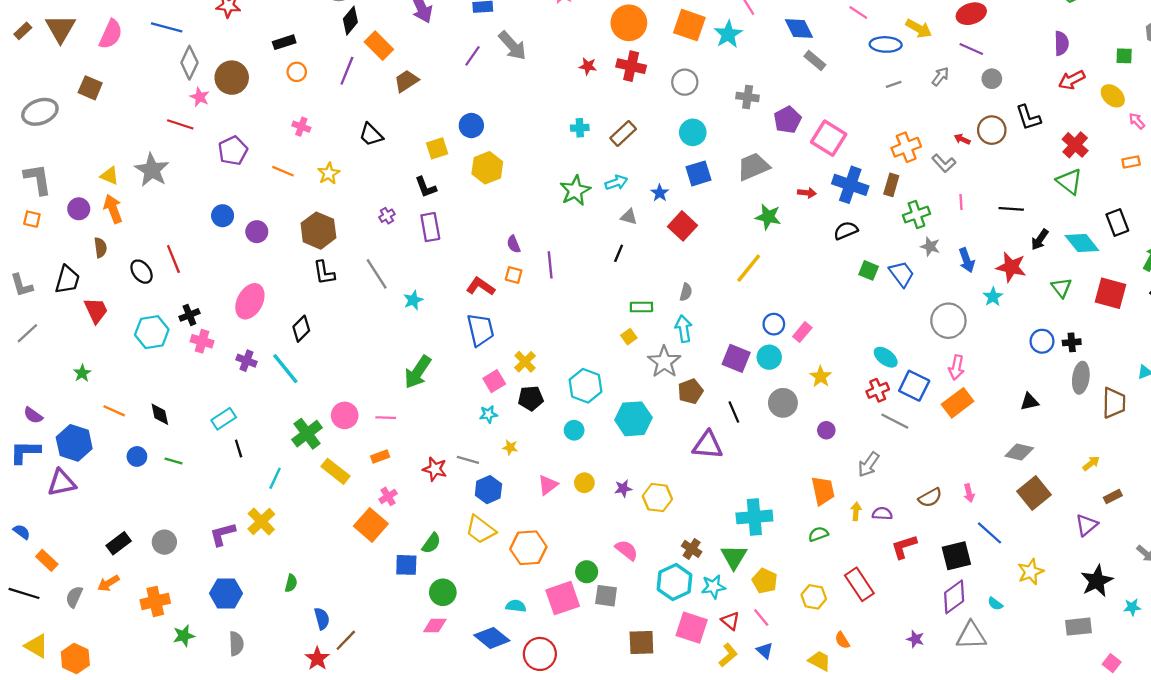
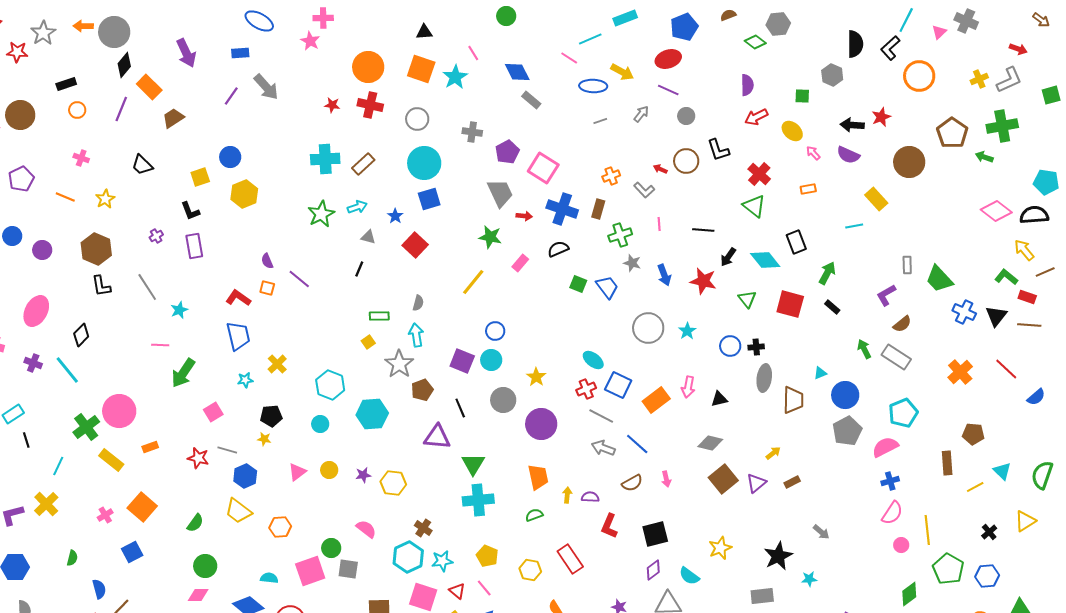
cyan cross: (580, 128) -> (325, 159), size x1.8
cyan circle: (693, 132) -> (424, 163), size x1.4
orange cross: (906, 147) -> (611, 176), size x0.7
gray trapezoid: (753, 167) -> (500, 193), moved, turned 88
purple line: (550, 265) -> (299, 279), turned -45
cyan star: (993, 297) -> (687, 331), moved
pink rectangle: (802, 332) -> (520, 263), moved
pink arrow: (956, 367) -> (688, 387), moved
pink square: (494, 381) -> (213, 412), moved
black pentagon: (531, 398) -> (271, 416), moved
cyan star: (488, 414) -> (245, 380), moved
pink circle: (345, 415) -> (119, 411), size x1.4
pink line: (386, 418) -> (160, 345), moved
purple circle: (826, 430) -> (541, 424), size x2.0
gray arrow: (869, 464) -> (603, 448), moved, turned 75
pink cross: (388, 496) -> (105, 515), moved
purple triangle: (1087, 525) -> (756, 483), moved
blue line: (990, 533) -> (637, 444), moved
red L-shape: (904, 547) -> (609, 526), turned -50
orange hexagon: (528, 548) -> (280, 527), size x0.7
green triangle: (734, 557) -> (473, 464), moved
blue square: (406, 565) -> (132, 552), moved, turned -30
purple diamond: (954, 597) -> (653, 570), size x0.7
cyan semicircle: (995, 604) -> (689, 576), size x1.5

